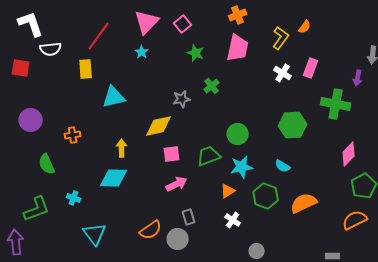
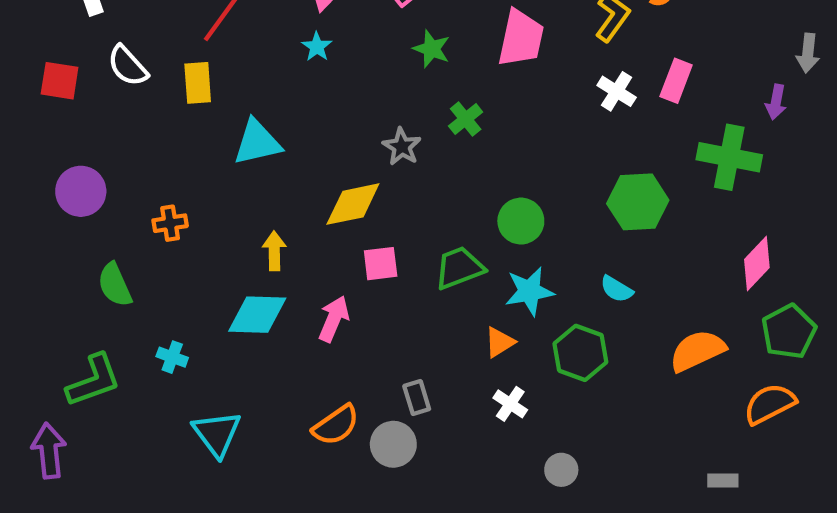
white semicircle: (51, 49) -> (128, 66), moved, turned 55
gray star: (182, 99) -> (402, 147), turned -30
pink arrow: (177, 184) -> (334, 319), moved, turned -40
orange semicircle: (304, 203) -> (697, 351), moved

